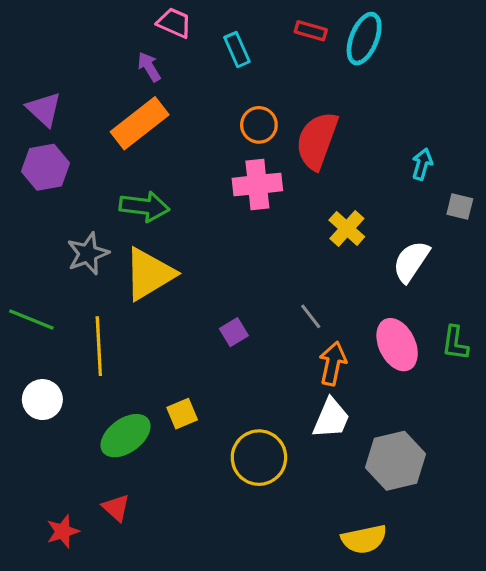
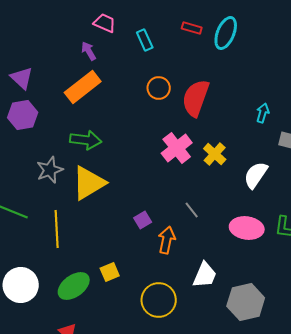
pink cross: (257, 185) -> (177, 148), moved, turned -32
pink ellipse: (397, 345) -> (247, 228), turned -56
orange arrow: (333, 363) -> (167, 240), moved
white circle: (42, 400) -> (21, 285), moved, size x1.4

